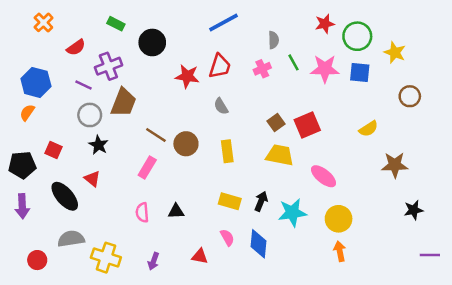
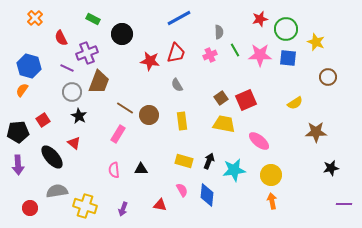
red semicircle: (76, 47) -> (61, 38), turned 98
red square: (53, 150) -> (43, 120), turned 32

